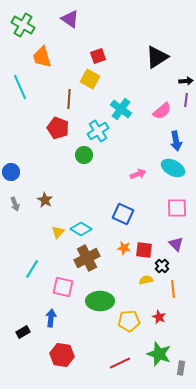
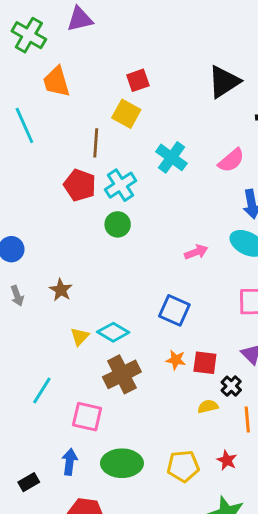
purple triangle: (70, 19) -> (80, 19), moved, turned -48
cyan cross: (98, 131) -> (121, 185), moved
green ellipse: (100, 301) -> (122, 463), moved

